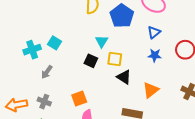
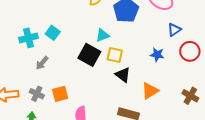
blue triangle: (154, 32) -> (174, 30), moved
cyan triangle: (102, 41) -> (103, 35), turned 32
black square: (91, 61) -> (89, 55), size x1.5
orange square: (79, 98) -> (60, 94), moved

